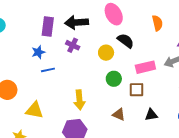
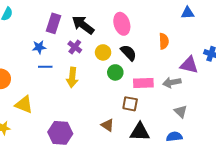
black arrow: (76, 22) -> (83, 25), turned 30
yellow circle: (106, 53) -> (103, 52), moved
green circle: (114, 79) -> (115, 72), moved
yellow arrow: (79, 100) -> (72, 77), moved
black triangle: (151, 115) -> (140, 132), size x1.5

